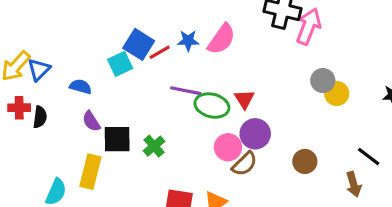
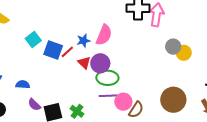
cyan square: (120, 64) -> (33, 40), moved
purple line: (186, 91) -> (109, 96), moved
red triangle: (244, 99) -> (84, 63), moved
purple circle: (255, 134) -> (100, 63), moved
brown circle: (305, 161) -> (173, 100), size x1.6

